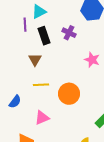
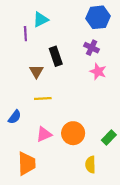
purple cross: (69, 33) -> (92, 48), moved
black rectangle: (44, 36) -> (56, 56), moved
orange circle: (69, 94) -> (73, 133), moved

